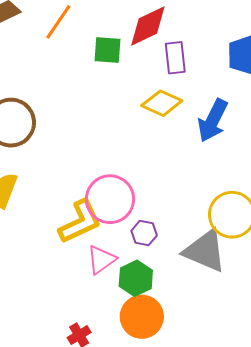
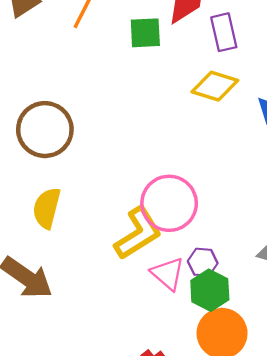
purple hexagon: (144, 233) -> (203, 262), moved
pink triangle: (101, 260) -> (168, 274), turned -36

